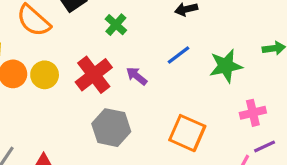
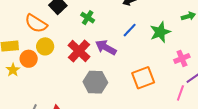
yellow circle: (45, 75) -> (45, 46), moved
purple arrow: (137, 76) -> (106, 47), size x1.5
orange square: (187, 133) -> (143, 78), turned -35

